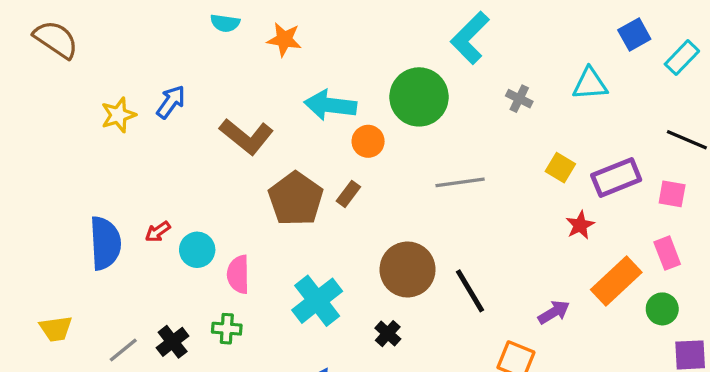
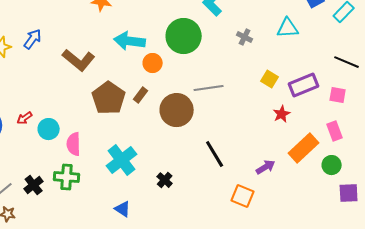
brown circle: (408, 269) -> (177, 110), moved
green cross: (227, 329) -> (67, 177), size x1.4

